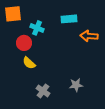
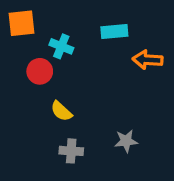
yellow semicircle: (29, 63) -> (61, 111), moved
gray cross: (43, 91) -> (71, 151), turned -32

